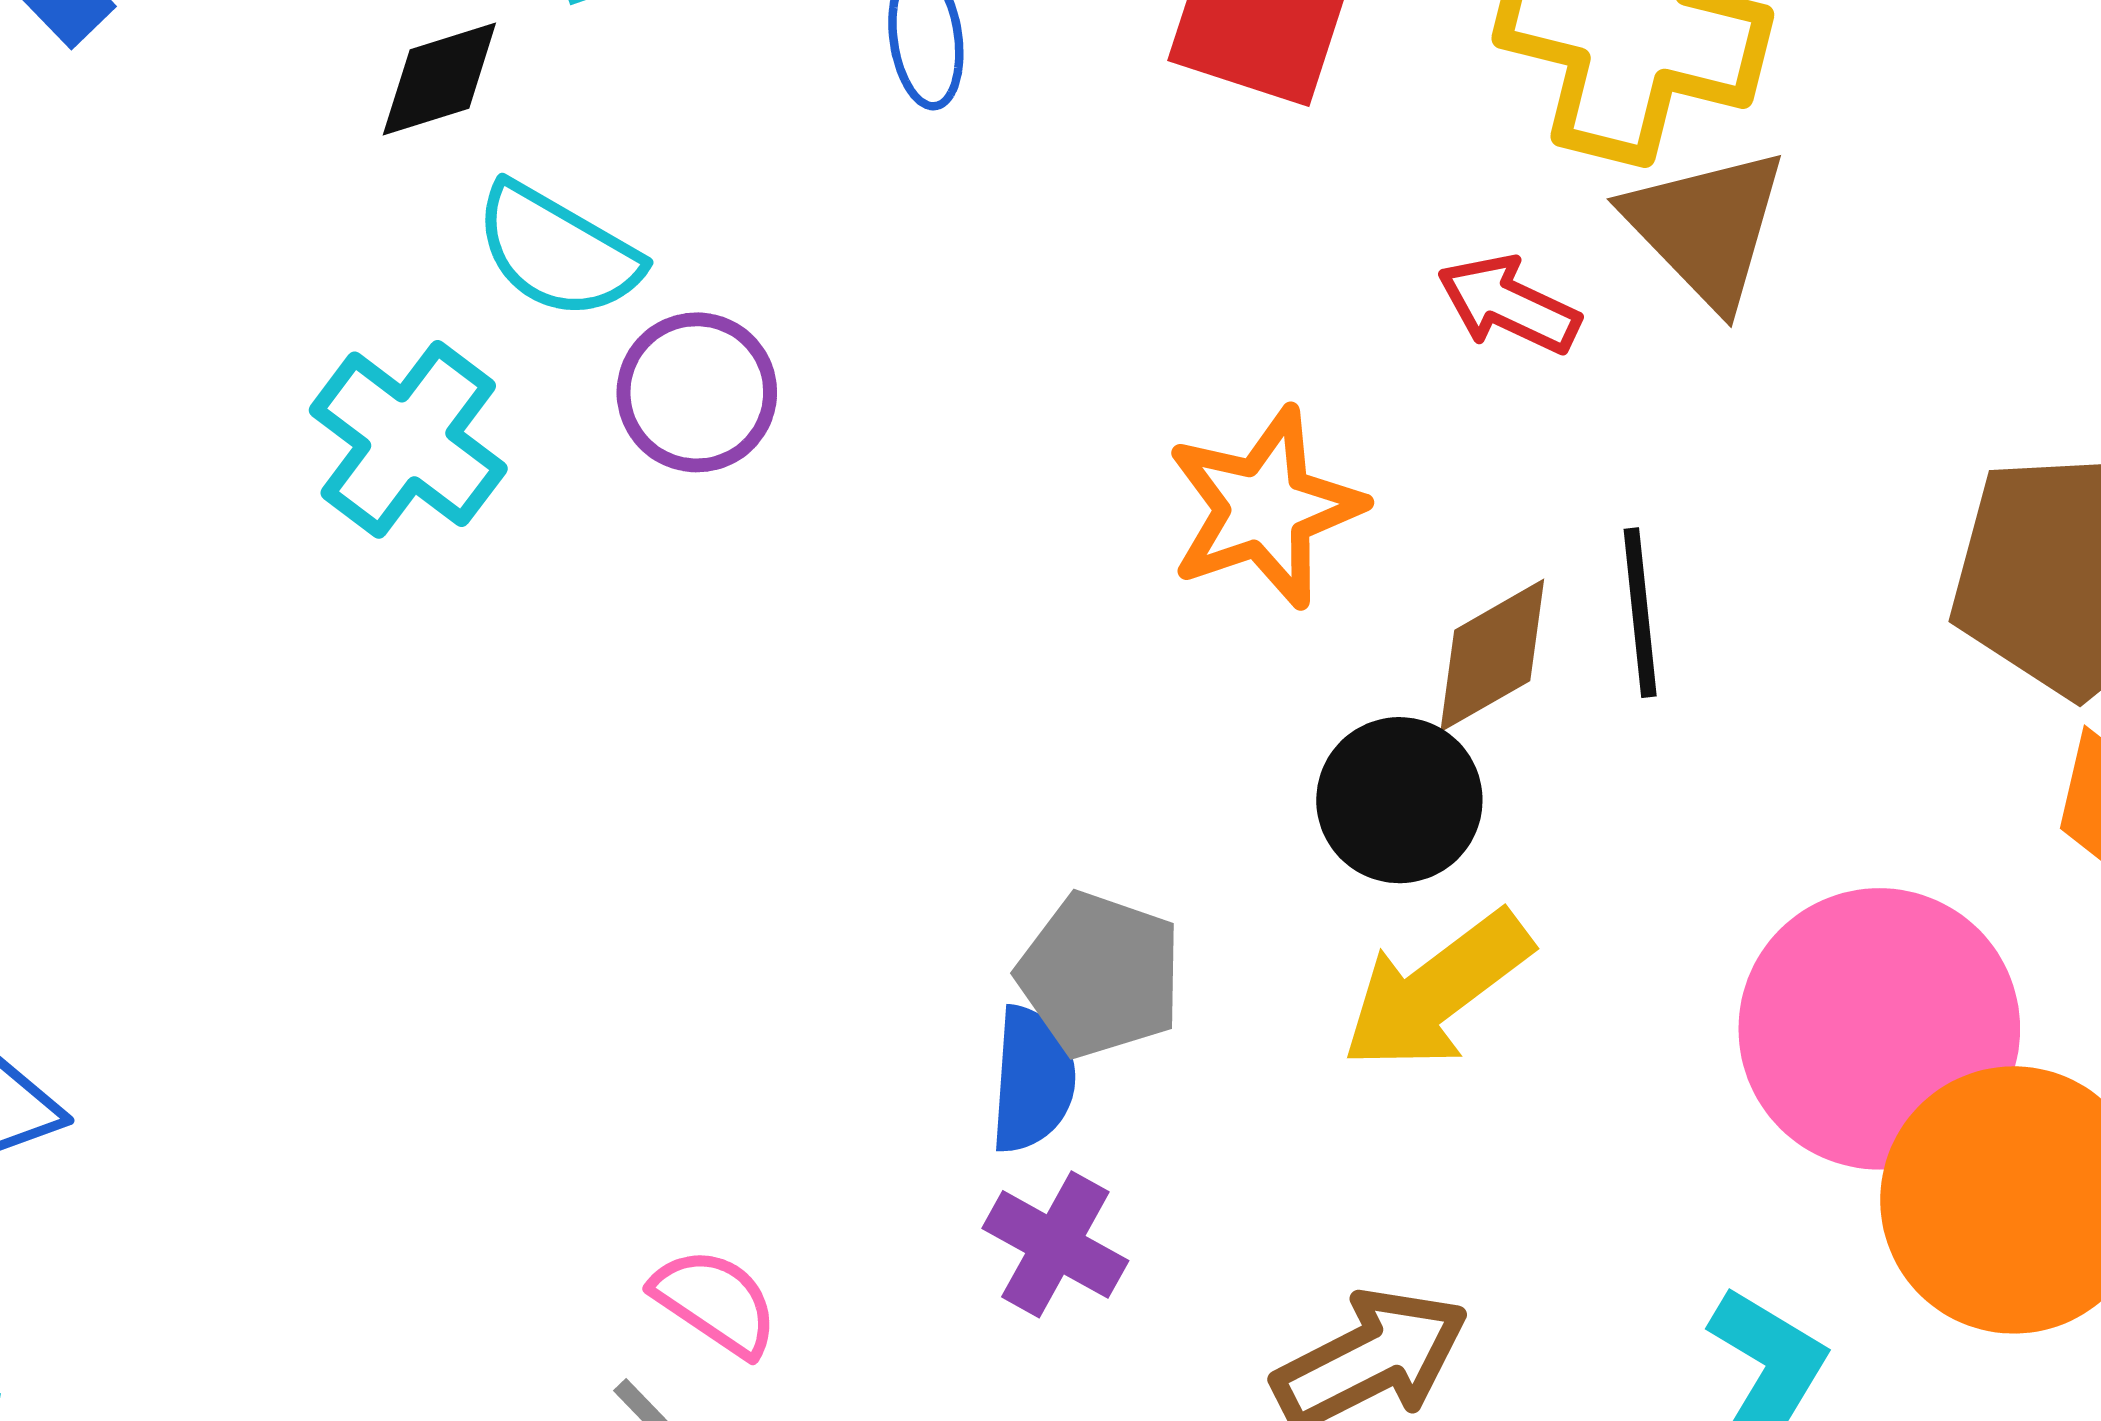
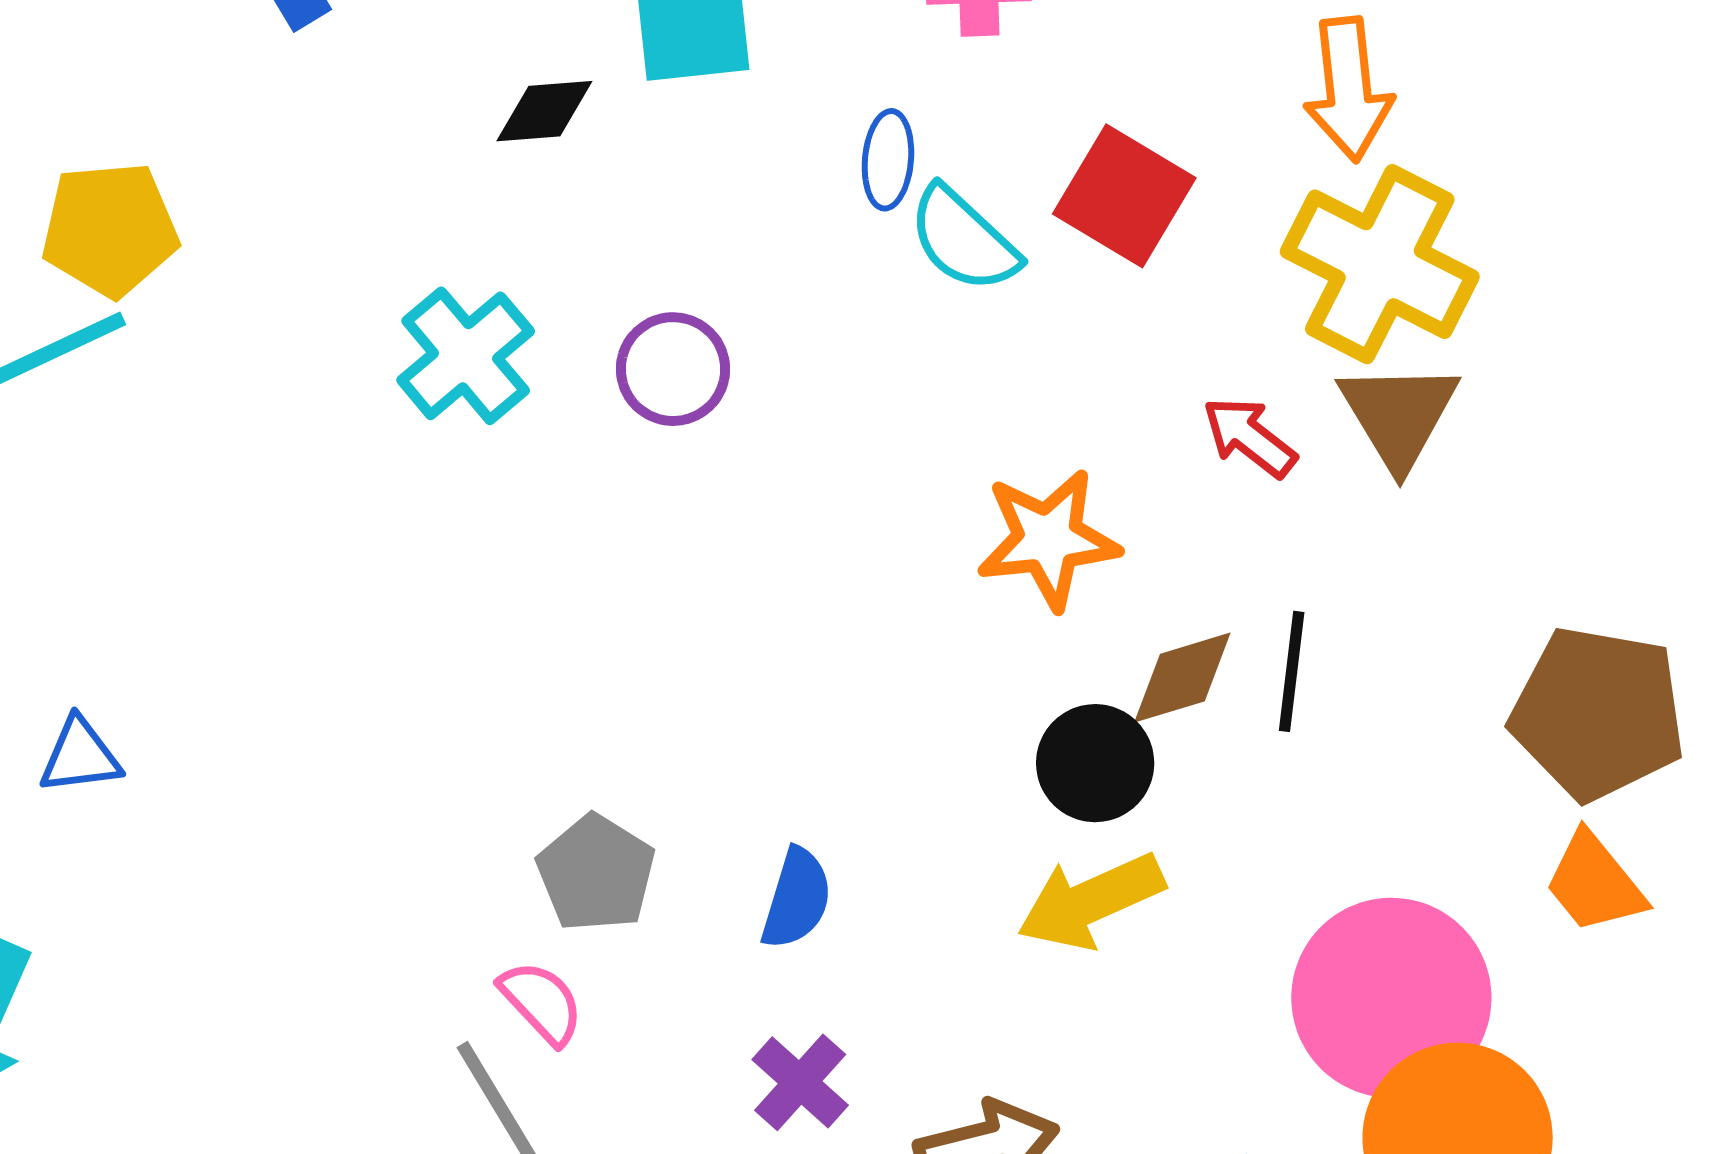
cyan semicircle: (557, 251) -> (964, 239), moved
gray pentagon: (1100, 975) -> (596, 873), moved
purple cross: (1055, 1244) -> (800, 1082), moved

